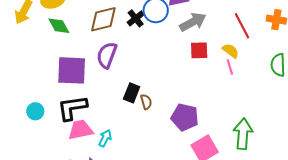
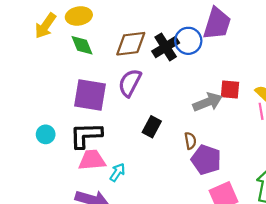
black cross: (136, 18) -> (166, 47), size x1.4
gray arrow: (193, 22) -> (208, 102), moved
brown semicircle: (146, 102) -> (190, 141), moved

